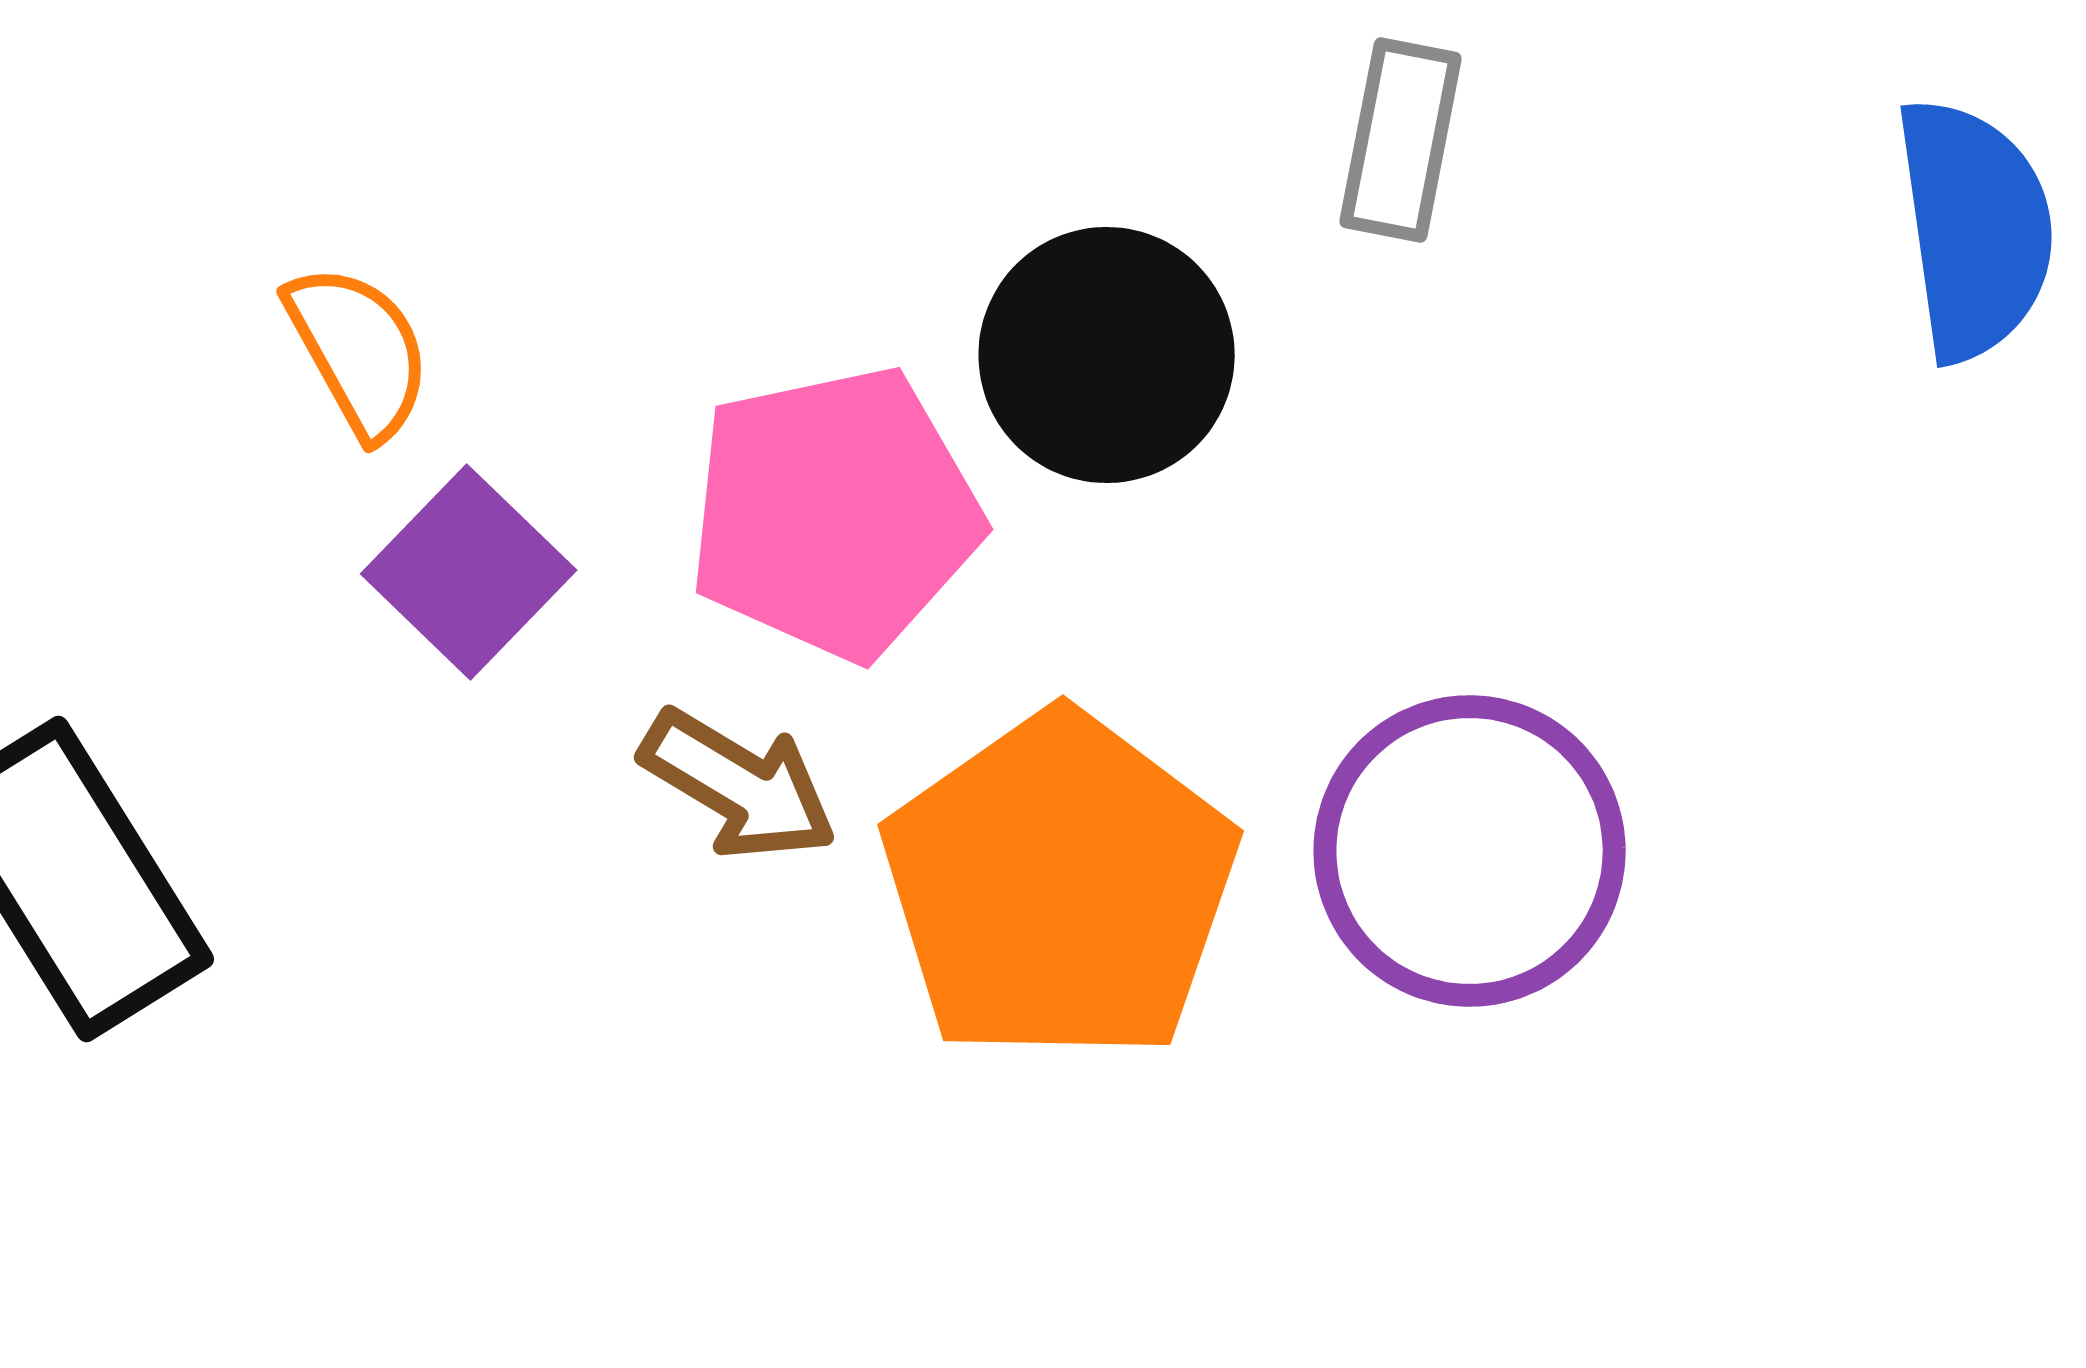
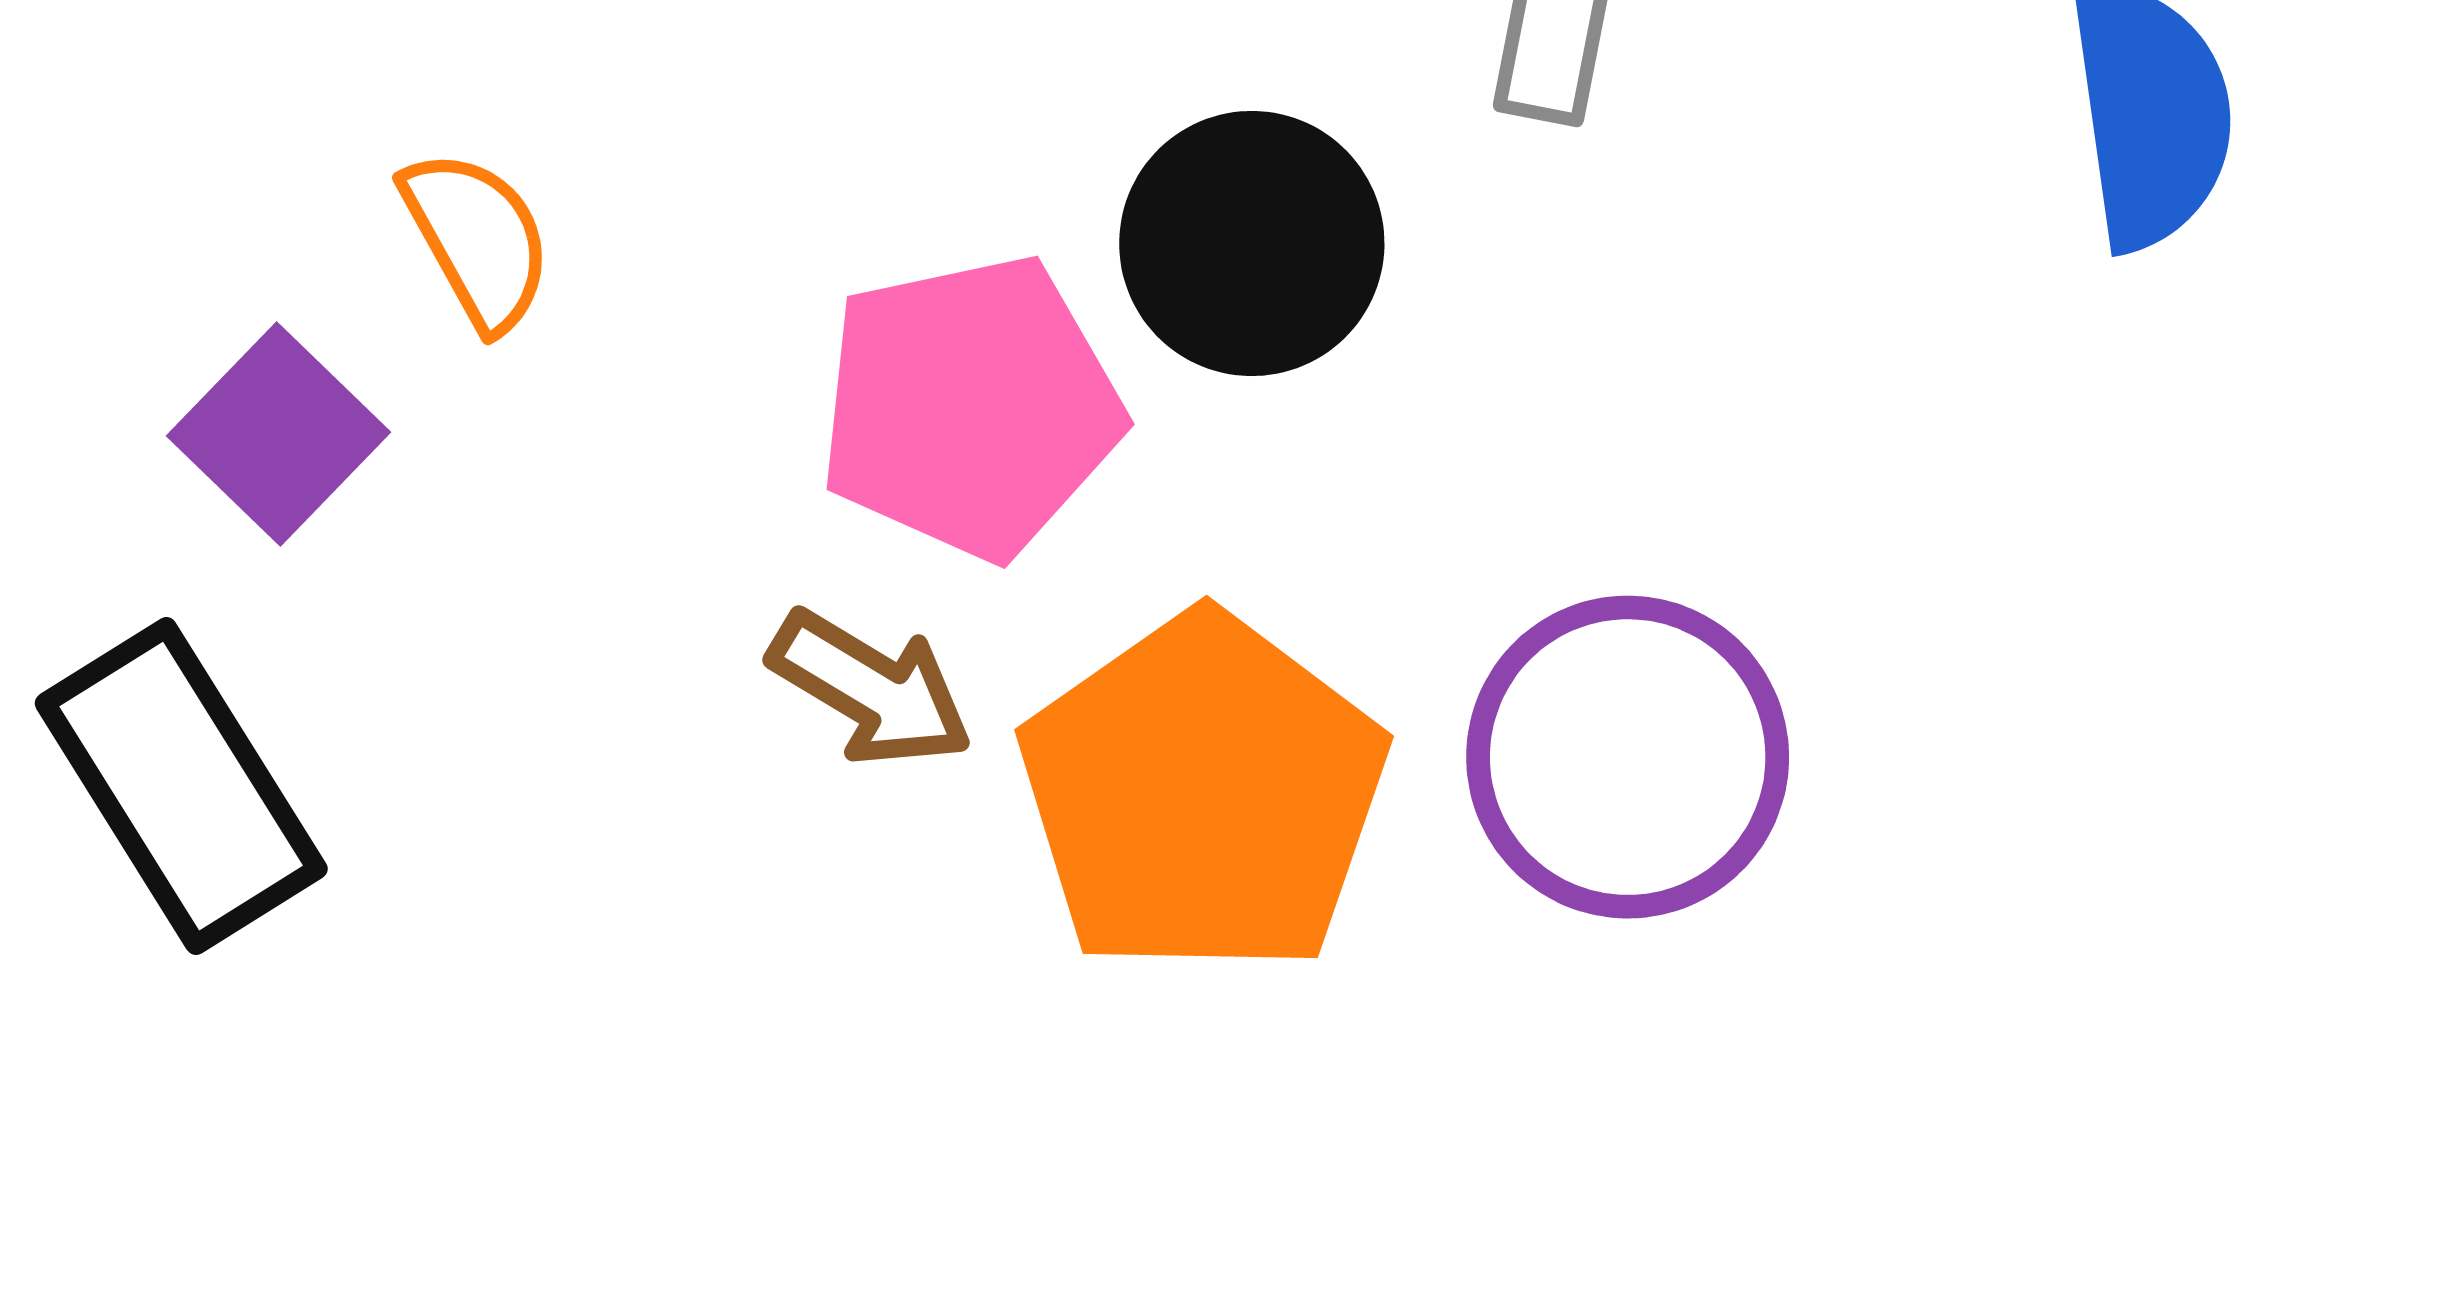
purple square: (469, 572) -> (279, 434), moved

